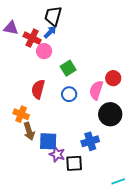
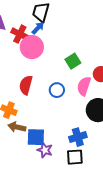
pink circle: (44, 51) -> (32, 47), size x1.5
green square: (68, 68) -> (73, 61), moved
brown arrow: (29, 131) -> (17, 127), turned 120
black square: (74, 163) -> (75, 157), moved

